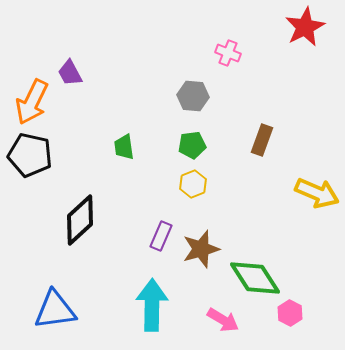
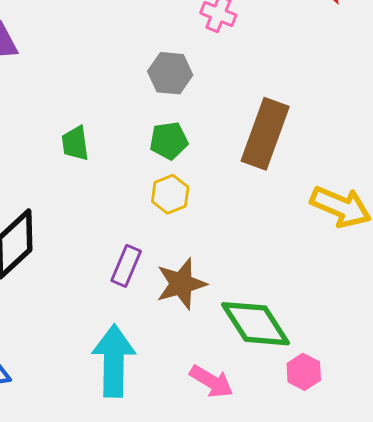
brown rectangle: (262, 140) -> (265, 134), size x1.6

